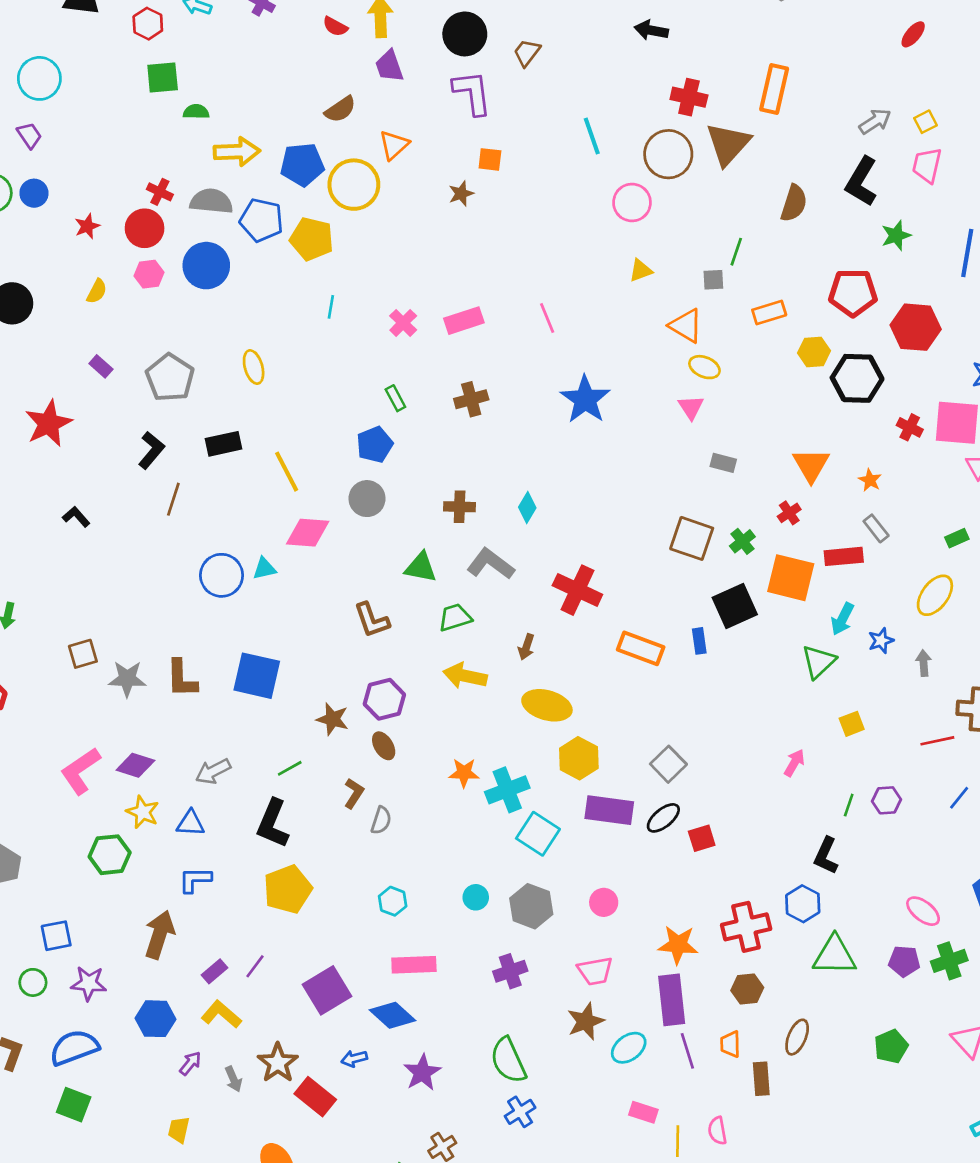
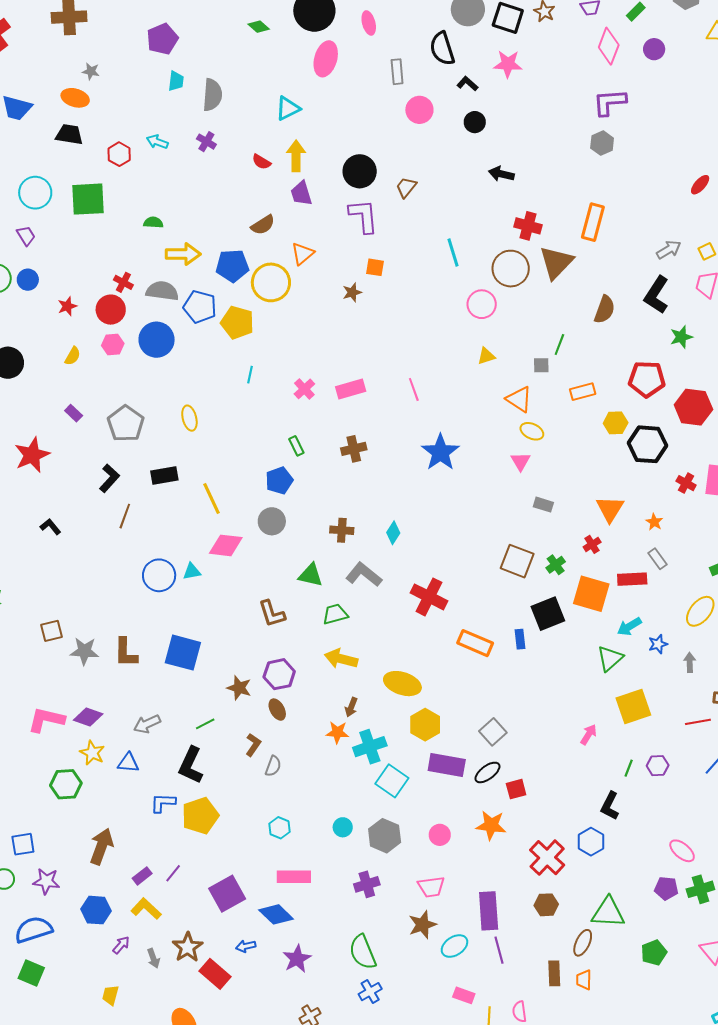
green square: (163, 77) -> (88, 199), moved, size x1.4
cyan arrow: (842, 619) -> (629, 627), turned 30
brown arrow: (526, 647) -> (351, 707), moved
yellow square: (852, 724) -> (633, 706), size x1.8
pink L-shape: (80, 771) -> (46, 720), turned 45
blue L-shape: (195, 880) -> (163, 803), moved
red cross: (746, 927) -> (547, 858), turned -36
orange star: (678, 945) -> (491, 825), moved
green triangle: (835, 955) -> (608, 912), moved
orange trapezoid: (730, 1044) -> (584, 980), moved

